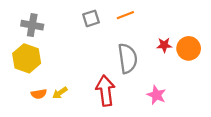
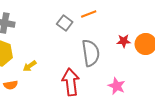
gray square: (91, 18) -> (65, 23), moved, turned -35
yellow arrow: (60, 93) -> (30, 66), moved

